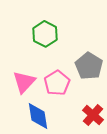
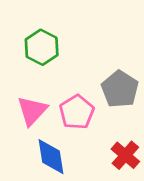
green hexagon: (45, 34) -> (42, 47), moved

